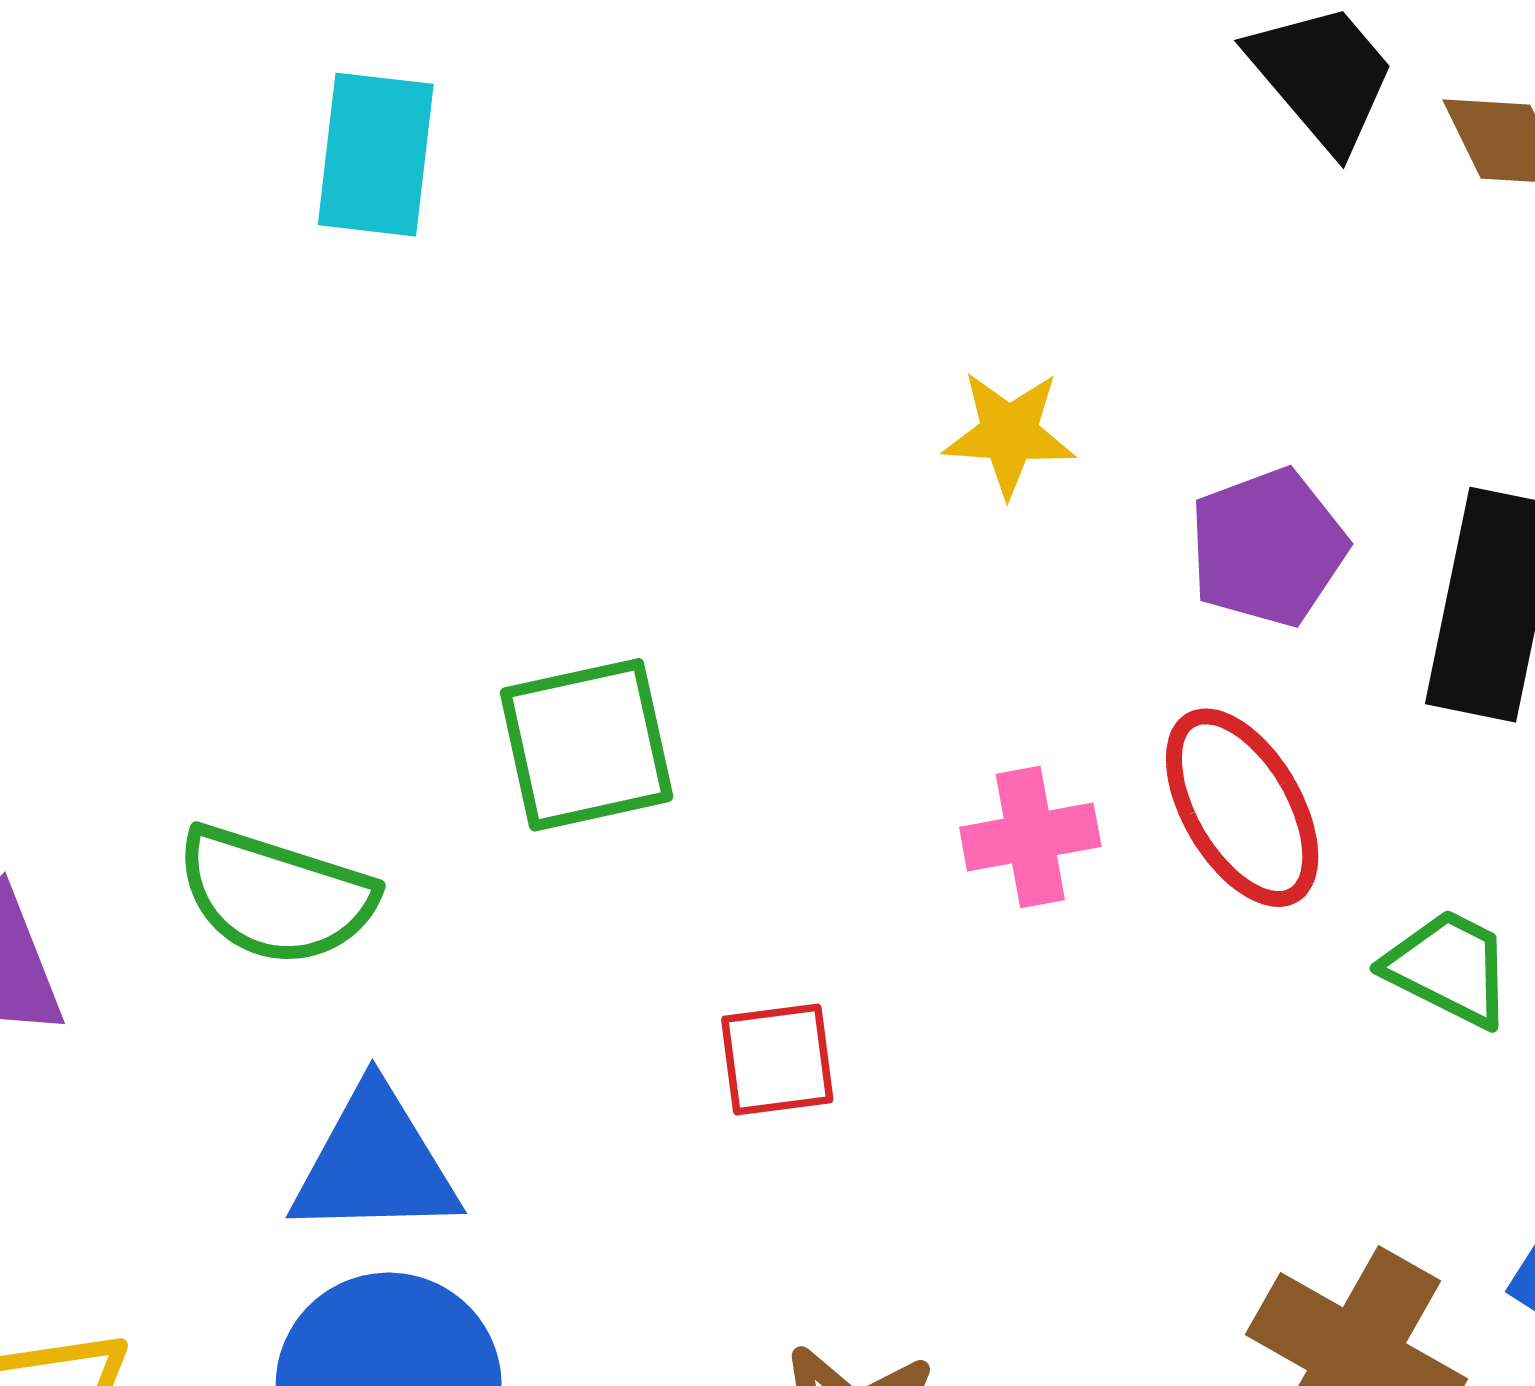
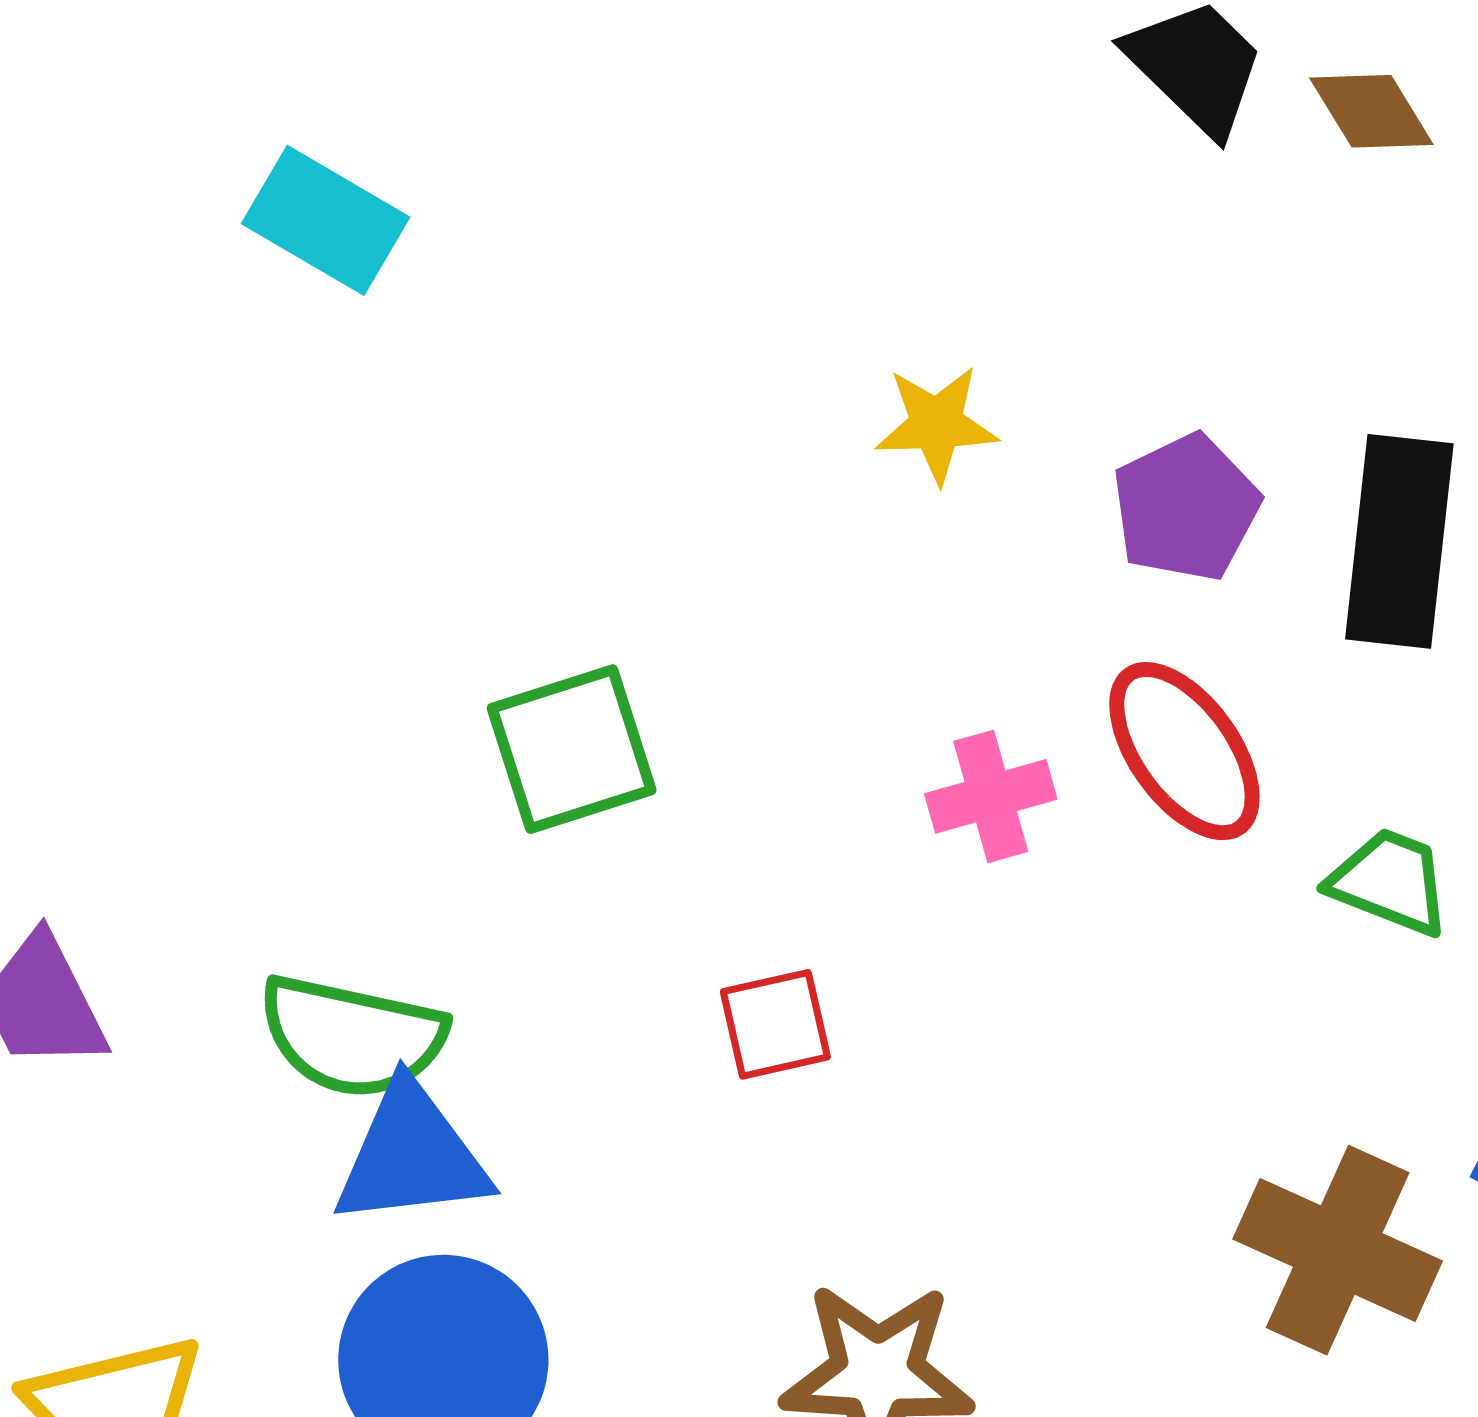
cyan rectangle: (376, 155) -> (326, 220), turned -61
green semicircle: (276, 895) -> (352, 1036), moved

